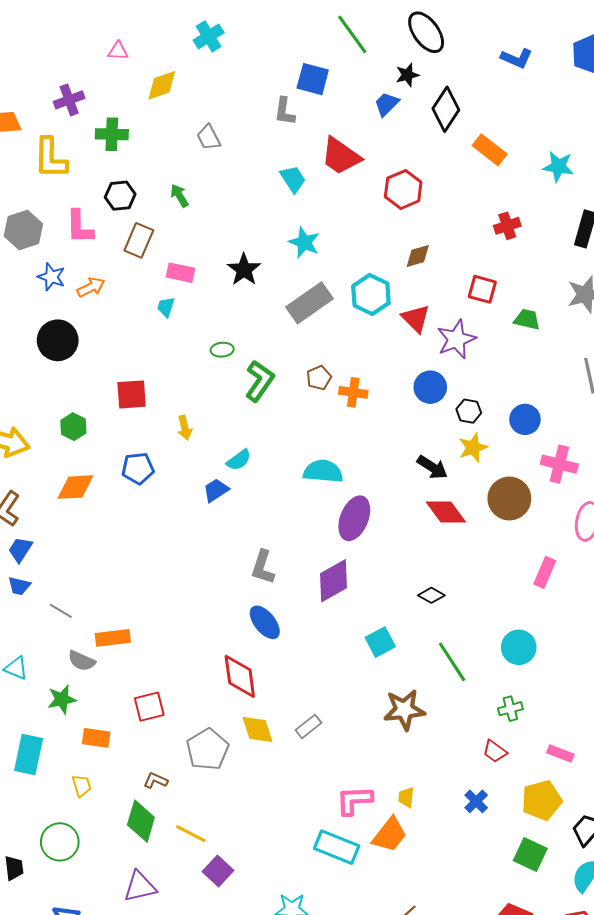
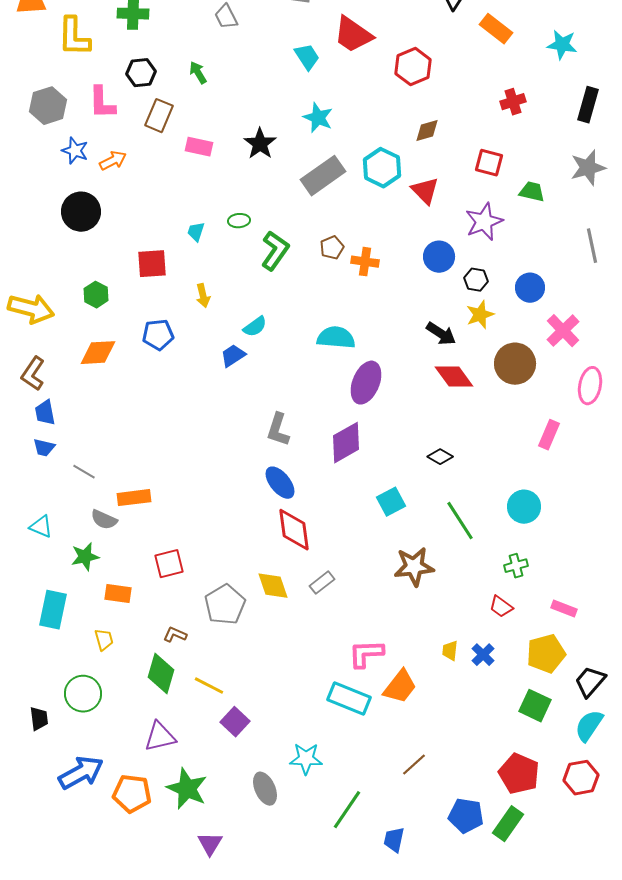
cyan trapezoid: (166, 307) -> (196, 232), moved
purple star: (456, 339) -> (484, 222), moved
pink cross: (559, 464) -> (563, 331), turned 32
blue trapezoid: (20, 549) -> (45, 413), turned -44
red diamond: (240, 676) -> (294, 530), moved
yellow trapezoid: (406, 797) -> (450, 651), moved

